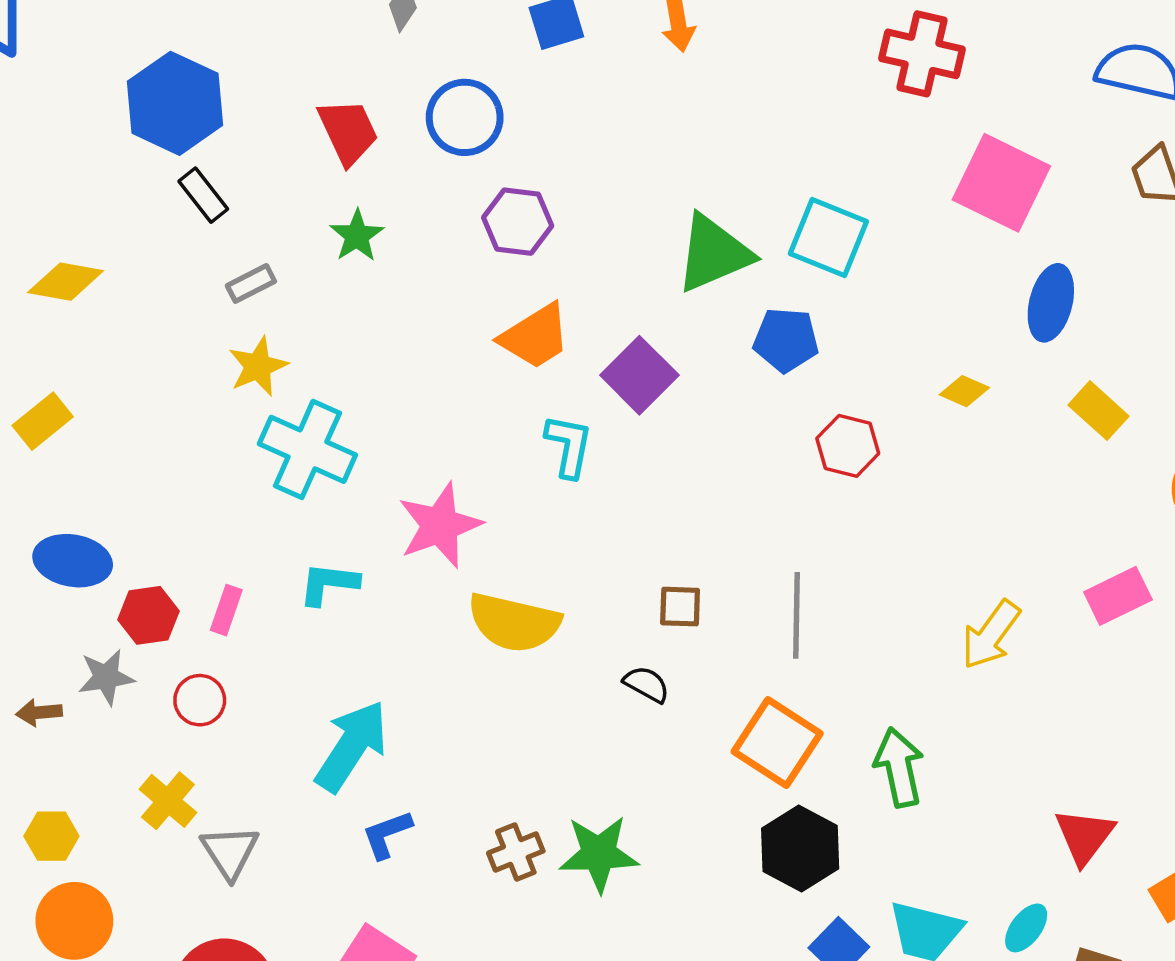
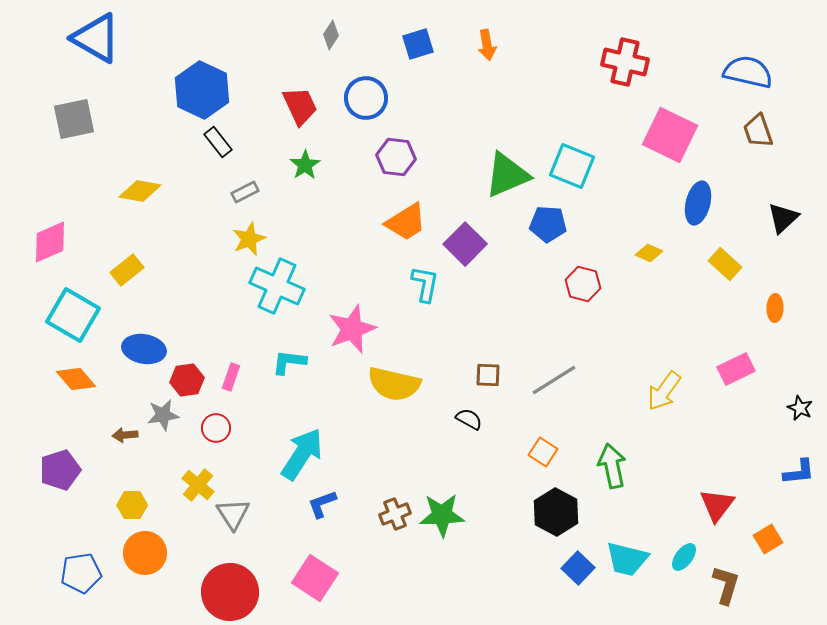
gray line: (797, 615) -> (554, 380), turned 57
orange square: (777, 743) -> (543, 452), size x0.6

